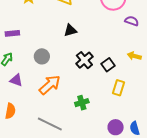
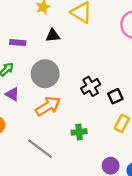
black triangle: (70, 30) -> (53, 35), moved
gray circle: (42, 56) -> (45, 74), size x1.6

